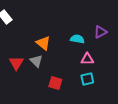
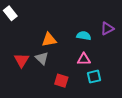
orange triangle: (43, 43) -> (49, 40), turned -49
pink triangle: (87, 59) -> (84, 59), moved

